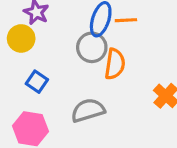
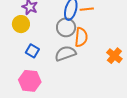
gray semicircle: (88, 110) -> (65, 53), moved

